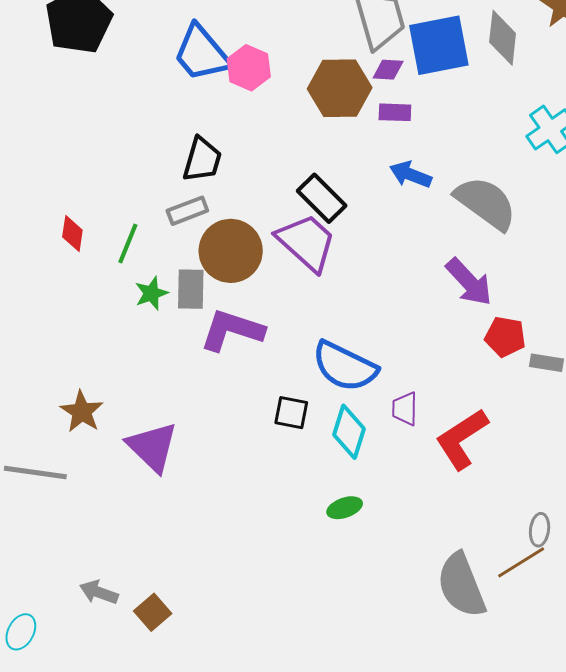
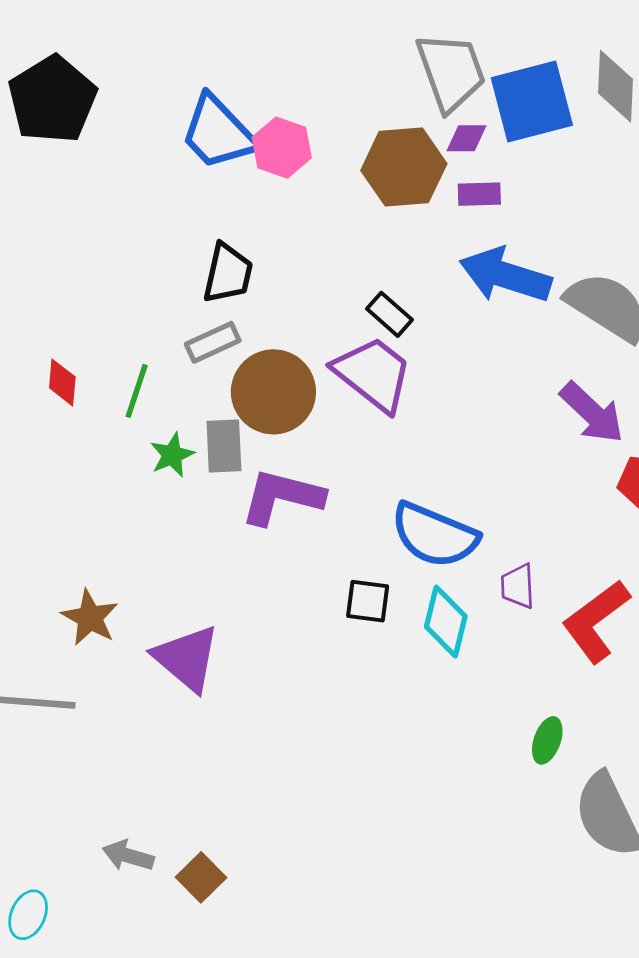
blue arrow: (411, 175) -> (505, 275), size x1.6
black rectangle: (322, 198) -> (390, 314), size x0.7
green ellipse: (345, 508) -> (547, 740), moved, turned -48

